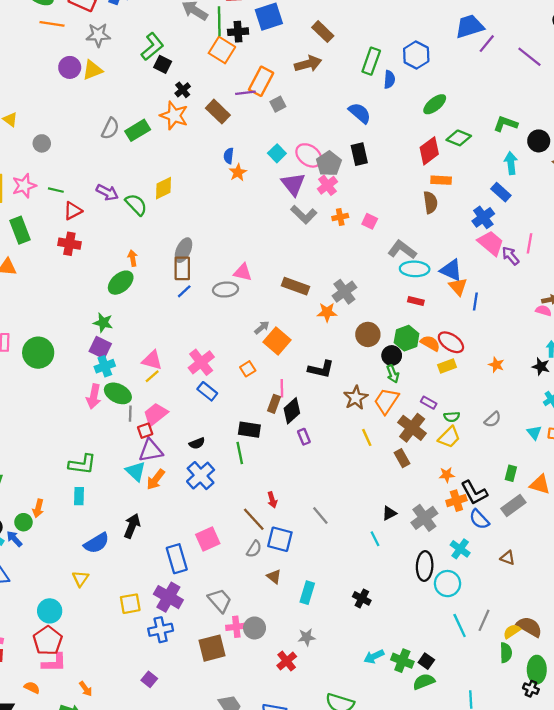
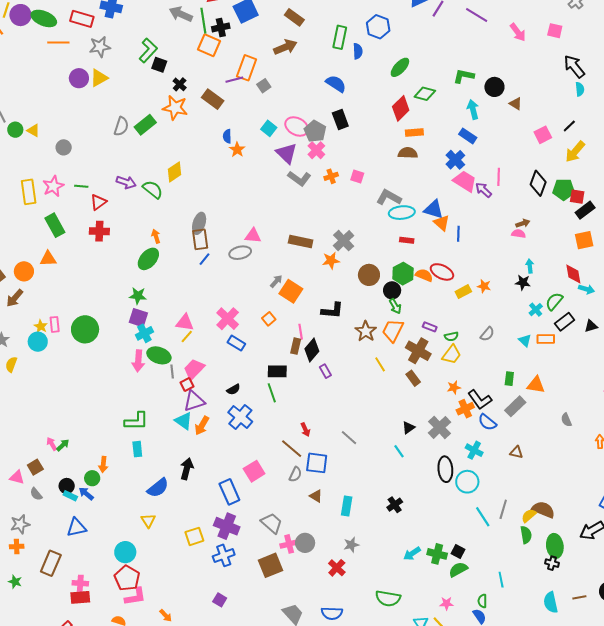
brown semicircle: (430, 202) -> (408, 153), turned -72
yellow rectangle: (447, 366) -> (463, 292), moved
black cross: (362, 598) -> (395, 505), turned 35

